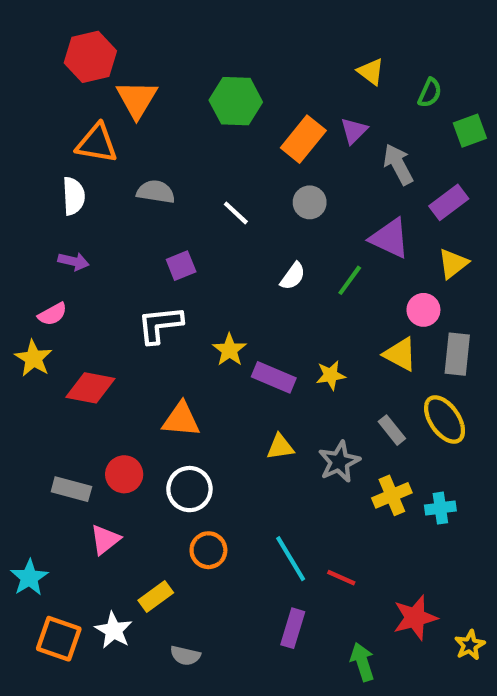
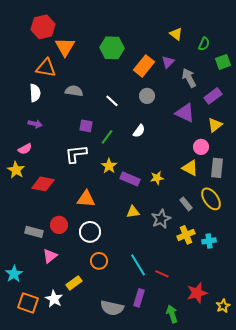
purple square: (181, 266) -> (86, 126), turned 32
green line: (350, 280) -> (107, 137), moved
gray semicircle: (185, 656) -> (112, 308), moved, size x1.6

